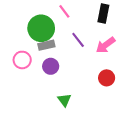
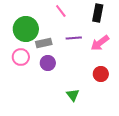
green circle: (41, 28) -> (26, 29), moved
purple line: (78, 40) -> (74, 38), turned -56
green triangle: (64, 100) -> (73, 95), moved

